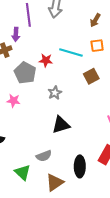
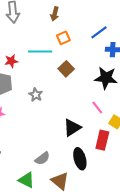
red star: (46, 60) -> (11, 61), moved
black triangle: (61, 125) -> (72, 128), moved
brown triangle: (55, 182) -> (60, 181), turned -30

